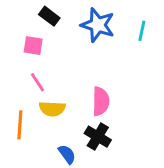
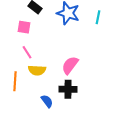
pink semicircle: (101, 101) -> (70, 65), turned -144
black cross: (98, 137) -> (68, 89), turned -30

